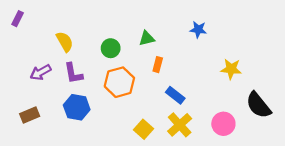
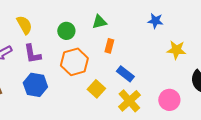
blue star: (198, 30) -> (155, 21), moved
yellow square: (143, 129) -> (96, 89), moved

